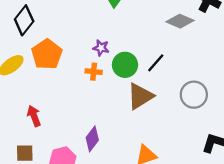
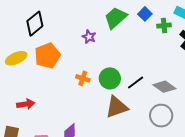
gray diamond: (180, 21) -> (164, 87), moved
purple star: (101, 48) -> (89, 37), moved
red arrow: (34, 116) -> (26, 104), turned 90

